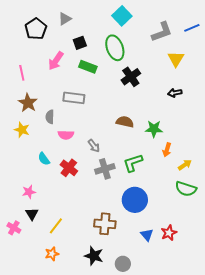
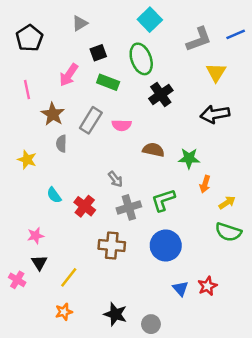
black pentagon: (36, 29) -> (29, 38), moved
black arrow: (175, 93) -> (215, 114), size x1.6
gray rectangle: (74, 98) -> (91, 120), turned -65
brown star: (28, 103) -> (53, 114), moved
pink semicircle: (66, 135) -> (122, 125), moved
brown cross: (105, 224) -> (112, 245), moved

